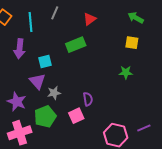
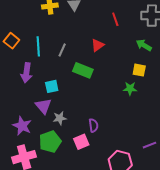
gray line: (55, 13) -> (62, 50), moved
green rectangle: (76, 45) -> (83, 70), turned 42
green star: (126, 72) -> (130, 89), moved
purple line: (144, 128) -> (149, 145), moved

